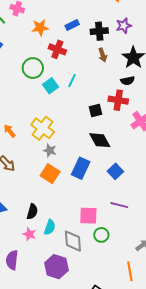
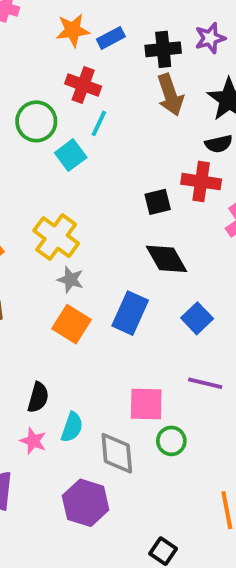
orange star: (40, 28) -> (73, 30), moved
brown arrow: (103, 55) -> (170, 95), size x1.5
cyan line: (72, 81) -> (99, 123), moved

